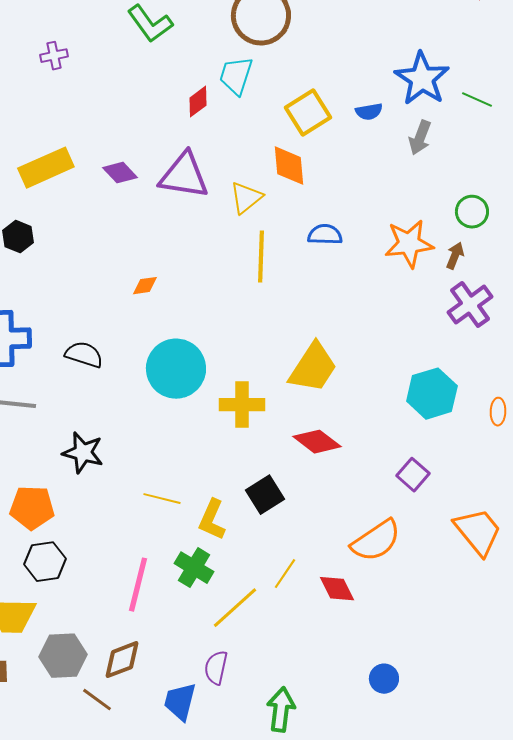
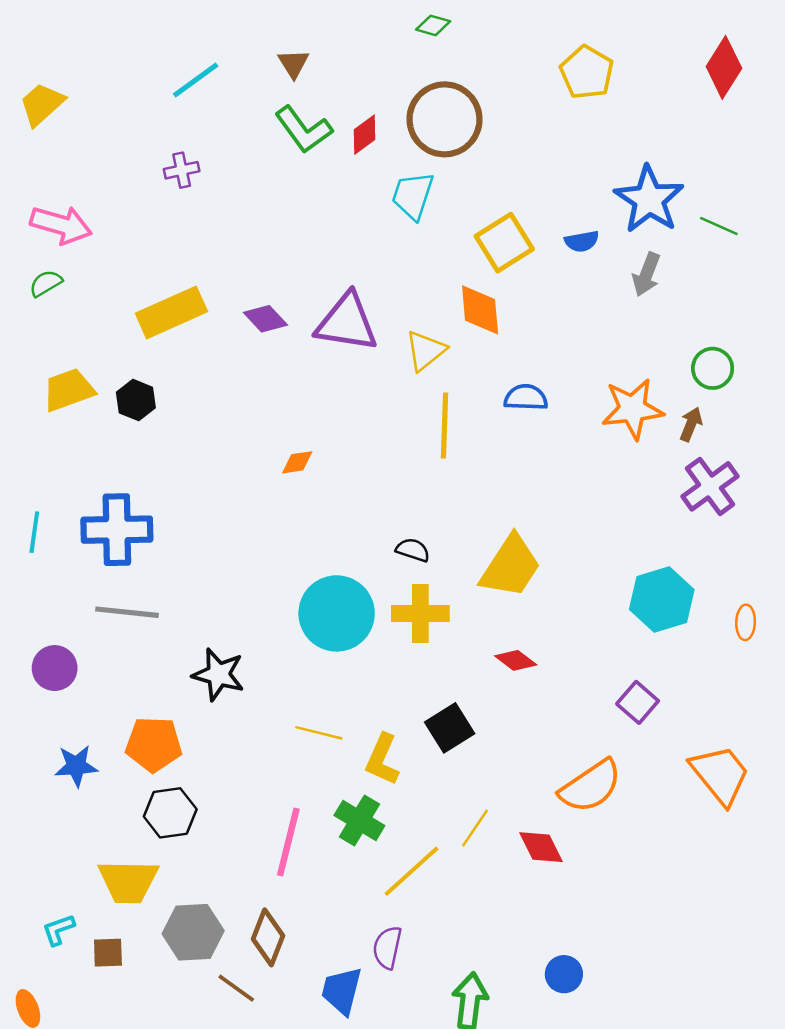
red diamond: (198, 102) -> (365, 135), moved
black semicircle: (84, 355) -> (413, 550), moved, size x0.7
cyan circle: (176, 369) -> (337, 613), moved
red diamond: (317, 442) -> (516, 660), size x0.7
brown diamond: (122, 660) -> (268, 937), turned -48
blue circle: (384, 679) -> (564, 974), moved

